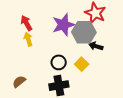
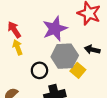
gray hexagon: (84, 32) -> (65, 56), moved
black circle: (59, 62) -> (39, 70), moved

